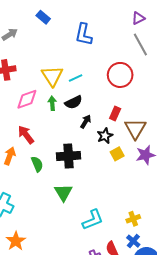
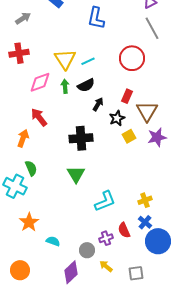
green semicircle: (37, 164) -> (31, 168), moved

